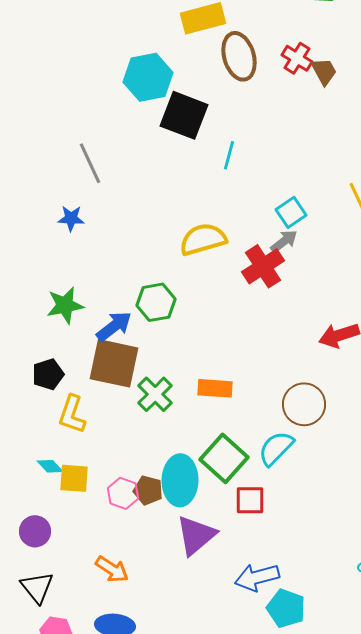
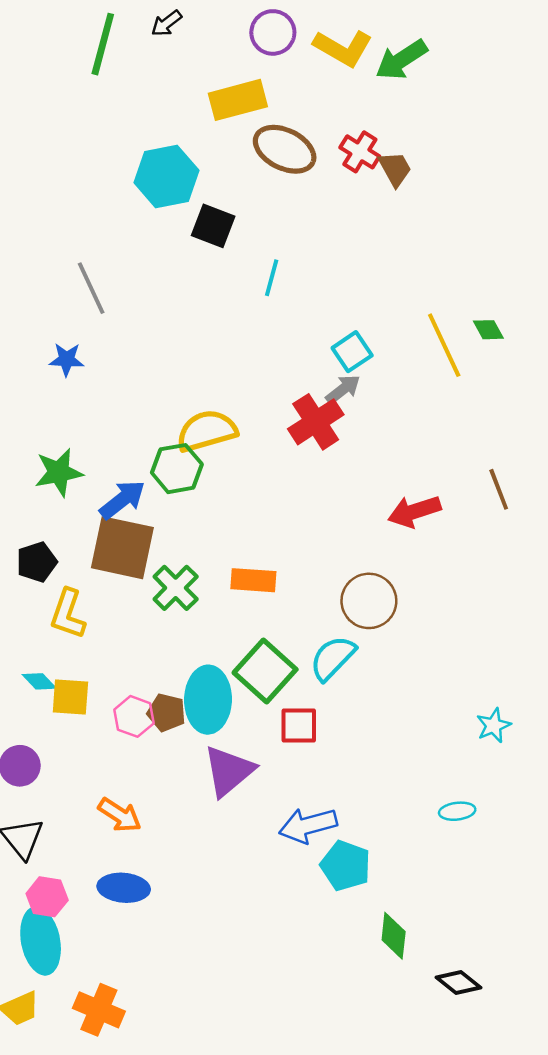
brown ellipse: (239, 56) -> (285, 149), turned -48
black square: (184, 115) -> (213, 226), size x0.7
yellow semicircle: (203, 239) -> (207, 431), moved

